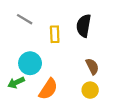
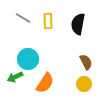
yellow rectangle: (55, 34) -> (48, 21), moved

